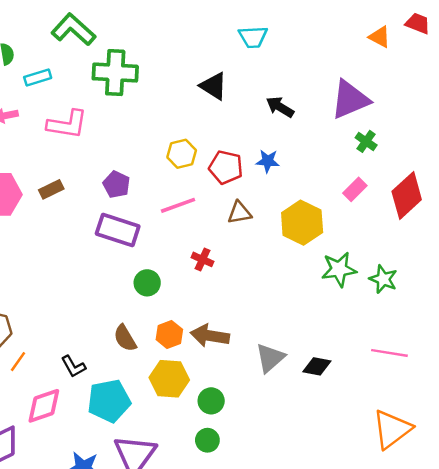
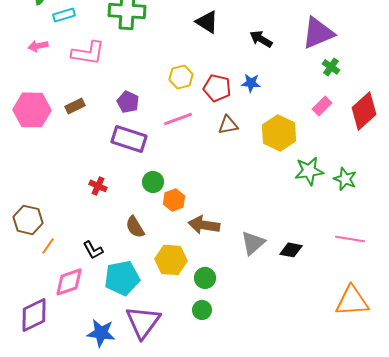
red cross: (203, 259) -> (98, 186), moved
orange hexagon: (169, 334) -> (174, 200), moved
orange triangle: (392, 429) -> (352, 301), turned 33

